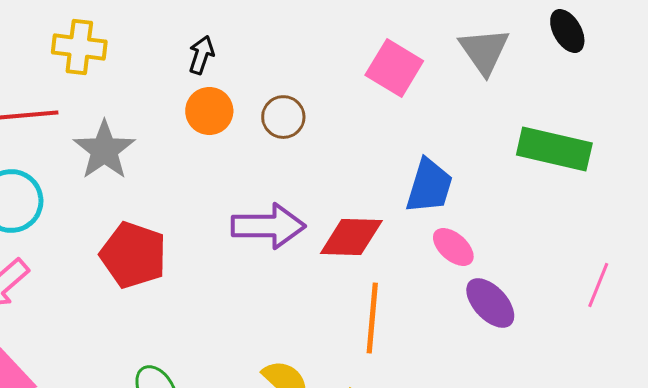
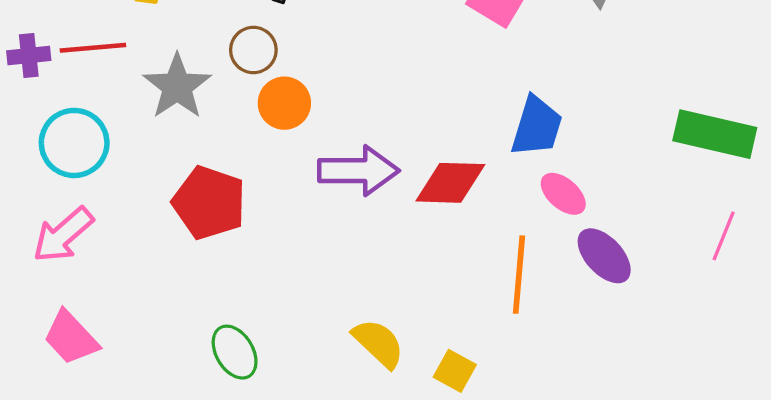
orange circle: (209, 111) -> (284, 103), moved
brown circle: (283, 117) -> (253, 50), moved
green rectangle: (554, 149) -> (715, 134), moved
orange line: (372, 318) -> (519, 275), moved

